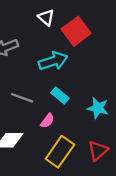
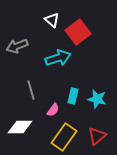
cyan rectangle: (60, 95) -> (73, 96), moved, turned 63
gray line: (22, 98) -> (31, 90), turned 54

